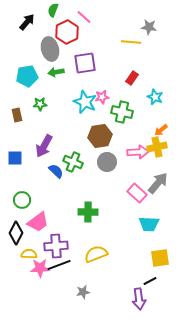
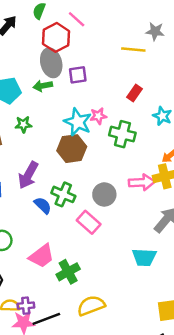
gray ellipse: (50, 49) -> (51, 63), moved
purple square: (85, 63) -> (78, 75), size x0.7
brown hexagon: (100, 136) -> (72, 149), moved
pink rectangle: (137, 193) -> (89, 222), moved
green cross: (88, 212) -> (68, 272), moved, turned -30
pink trapezoid: (38, 222) -> (42, 256), moved
cyan trapezoid: (149, 224) -> (144, 257), moved
purple cross: (56, 246) -> (26, 306), moved, size x0.6

